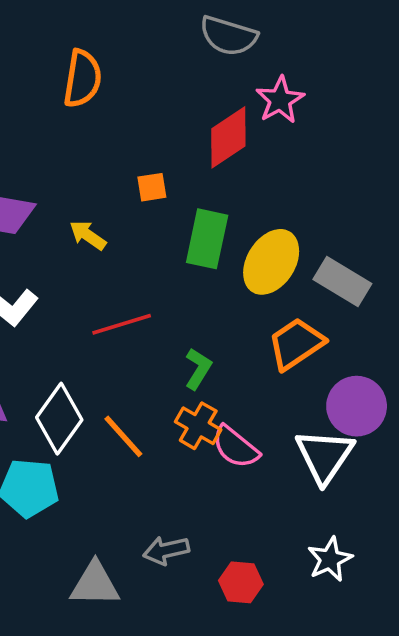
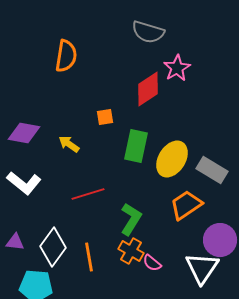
green L-shape: (198, 369) -> (131, 219), size x1.4
orange line: (123, 436) -> (89, 257), turned 32
pink semicircle: (236, 447) -> (152, 263), size x0.7

